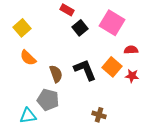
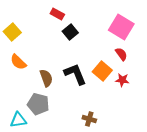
pink square: (112, 23) -> (121, 27), moved
red semicircle: (131, 50) -> (121, 54), turned 56

